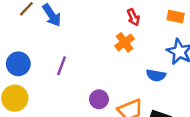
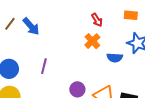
blue semicircle: (156, 75) -> (115, 58), moved

